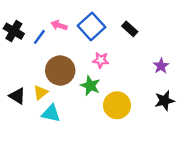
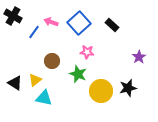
black cross: (14, 31) -> (13, 16), moved
brown circle: (60, 70) -> (52, 61), size x0.6
black star: (165, 101) -> (128, 88), moved

